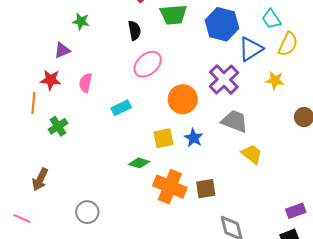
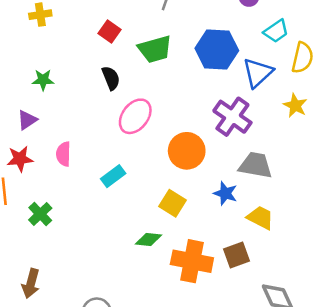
cyan trapezoid: (271, 19) -> (276, 31), turned -80
yellow star: (275, 80) -> (295, 105), turned 30
yellow square: (164, 138) -> (172, 203), turned -35
blue star: (194, 138) -> (225, 193), moved
yellow trapezoid: (252, 154) -> (260, 218), moved

